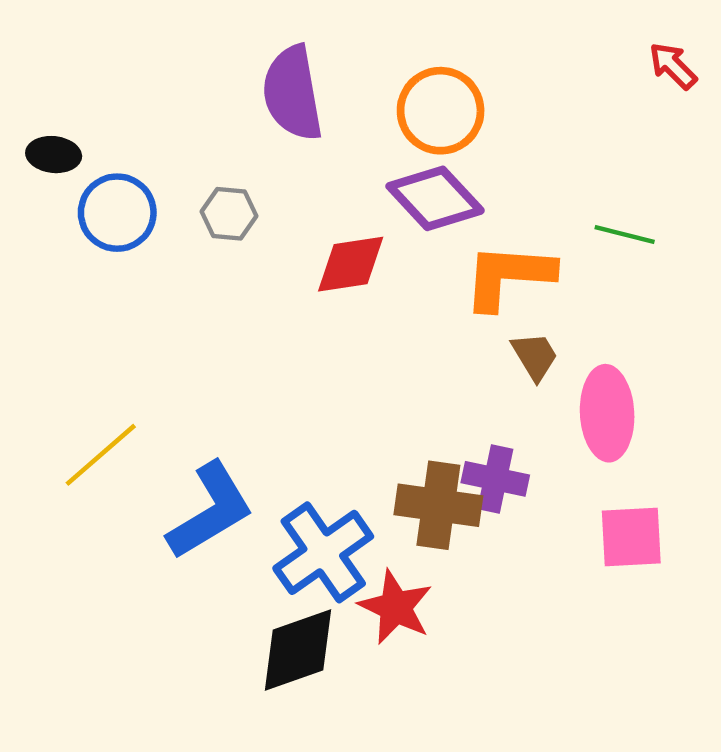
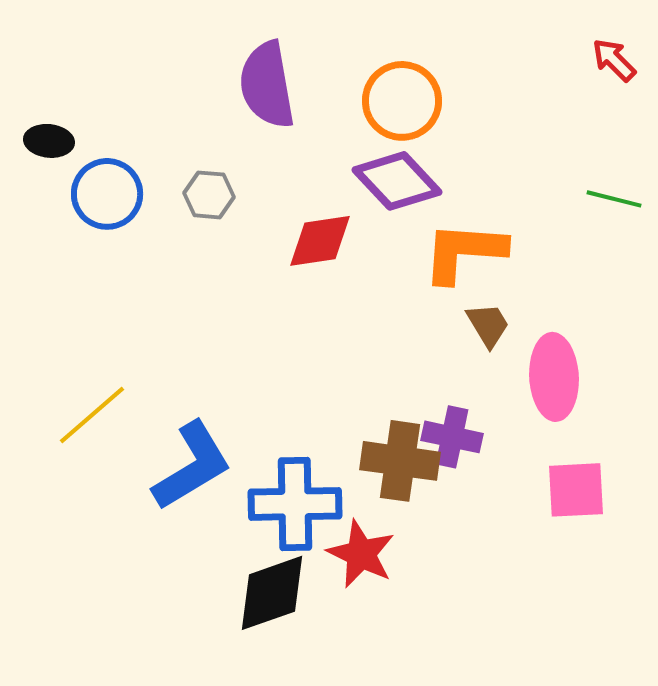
green line: (625, 235) -> (614, 199), moved
blue cross: (323, 552) -> (295, 504), turned 34

